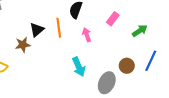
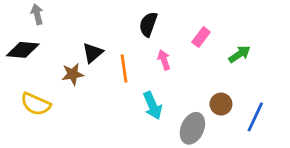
orange line: (59, 28) -> (124, 68), moved
blue line: (151, 61) -> (255, 117), moved

